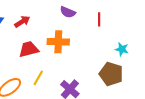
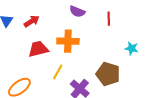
brown pentagon: (111, 74) -> (108, 74), moved
yellow line: (38, 78) -> (58, 72), moved

